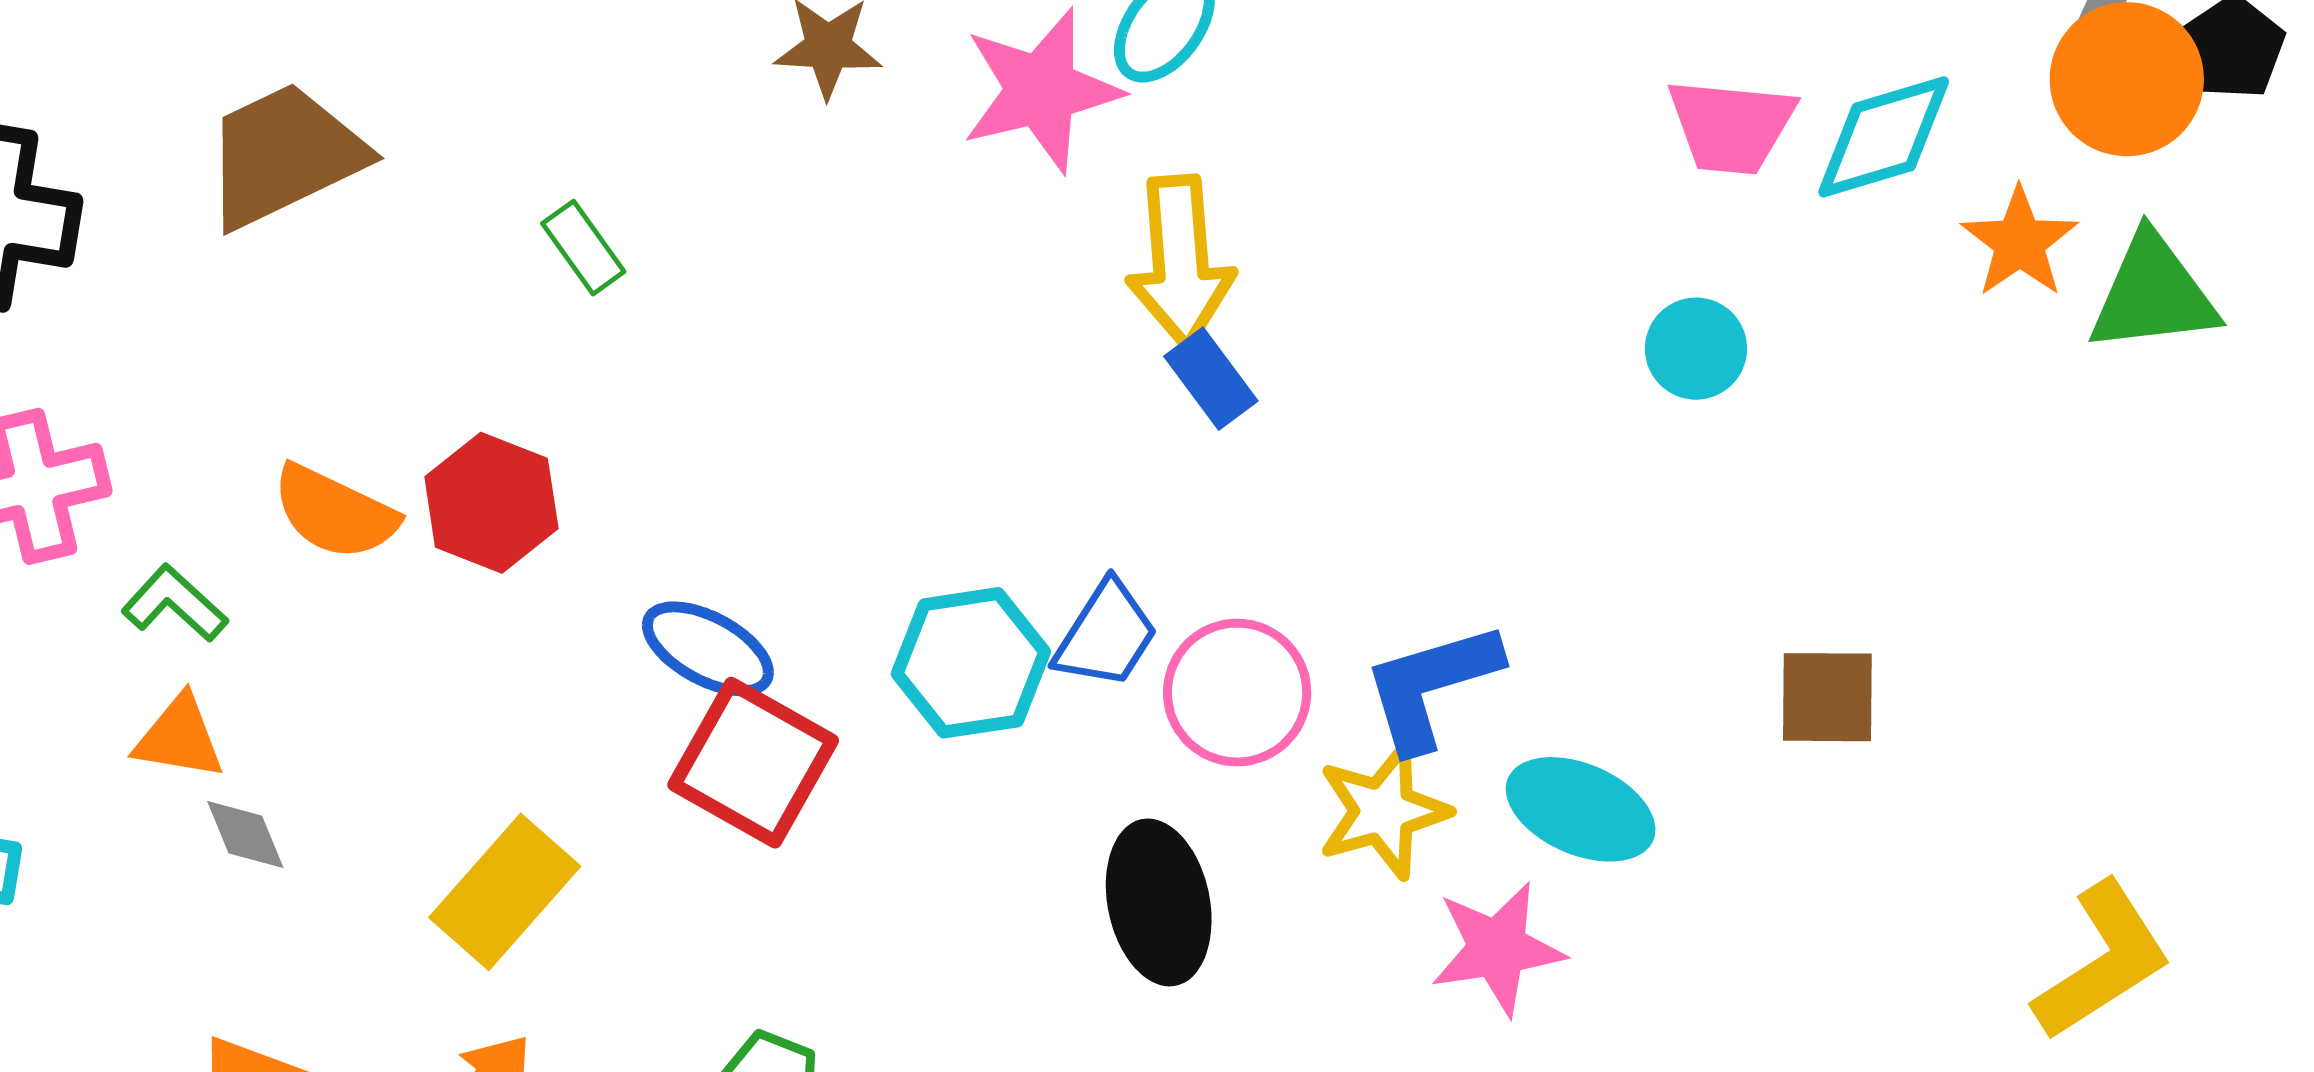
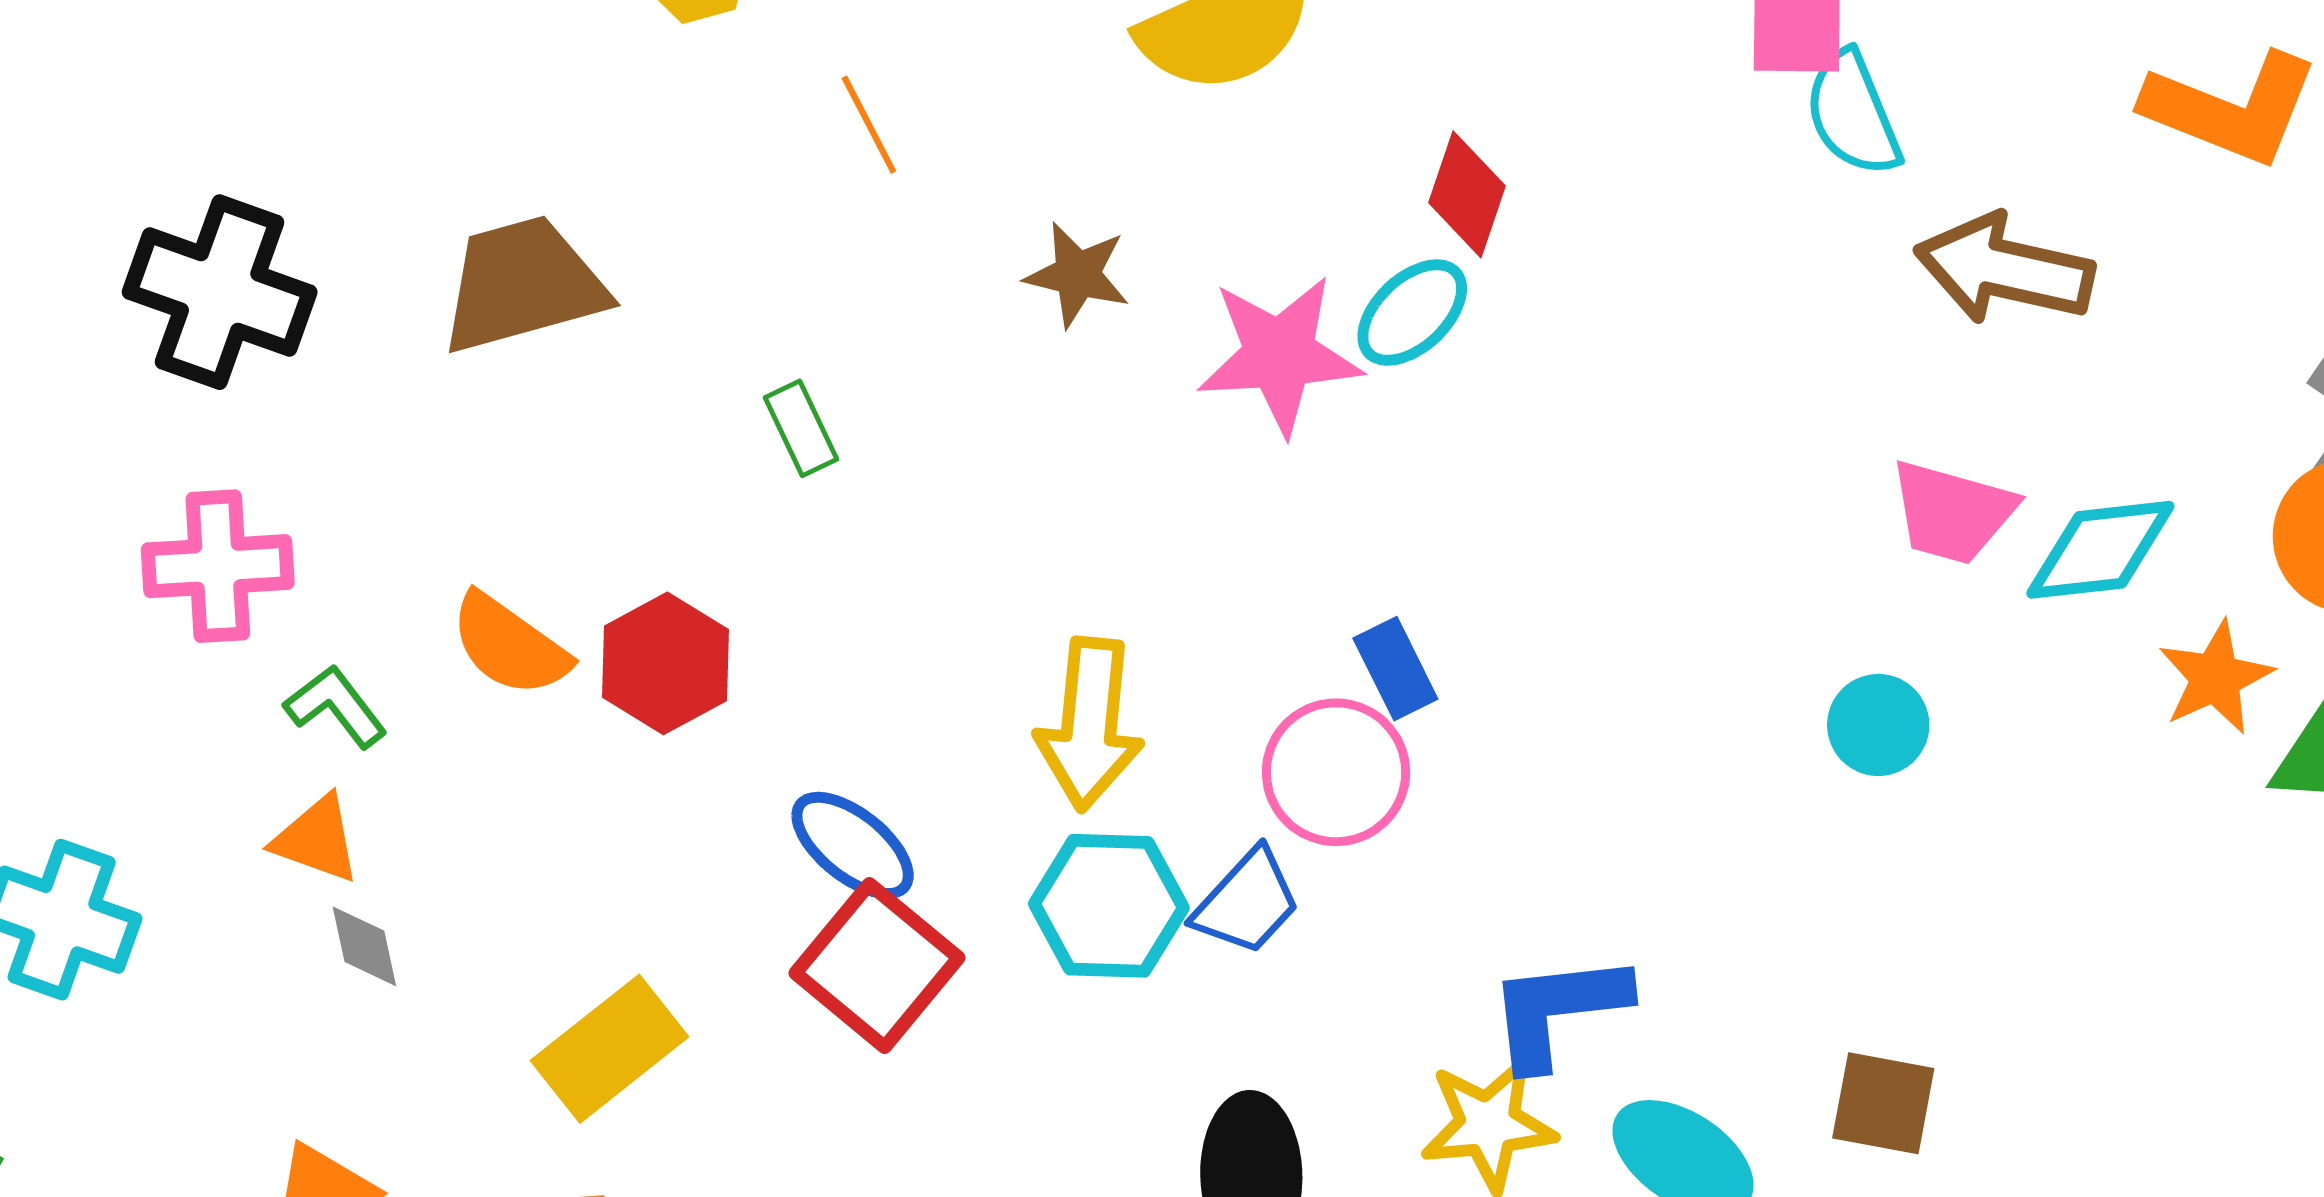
yellow arrow: (1180, 262) -> (1090, 724), moved
pink circle: (1237, 693) -> (1336, 772), moved
brown square: (1827, 697) -> (1883, 1103), moved

